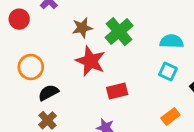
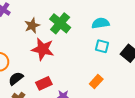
red rectangle: (117, 91) -> (44, 83), moved
orange rectangle: (170, 116) -> (96, 82), moved

